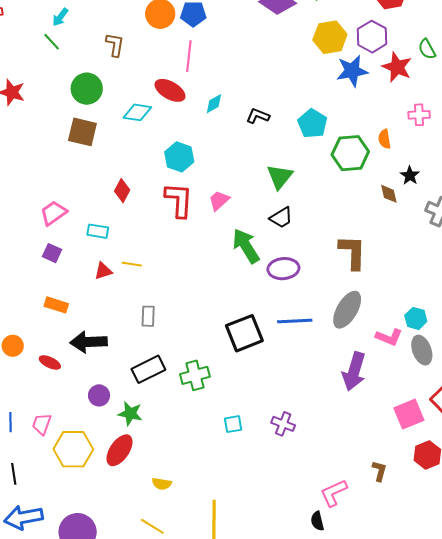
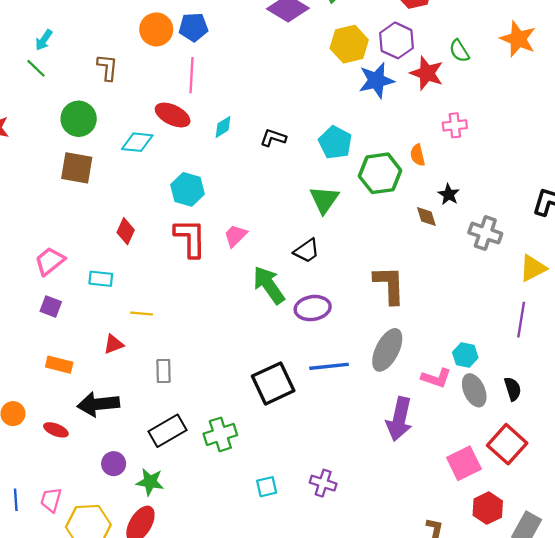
green triangle: (280, 177) -> (324, 200), moved
red triangle: (103, 271) -> (114, 344), moved

